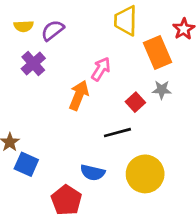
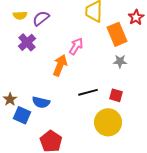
red square: (135, 102) -> (116, 95), moved, turned -32
blue semicircle: (93, 173) -> (41, 102), moved

